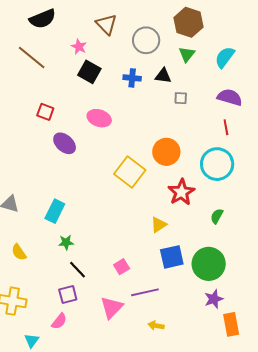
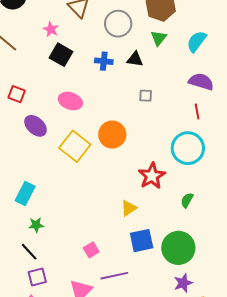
gray square: (181, 98) -> (146, 96), moved
orange circle: (166, 152) -> (112, 135), moved
yellow square: (130, 172) -> (75, 146), moved
black line: (77, 270) -> (29, 252), moved

